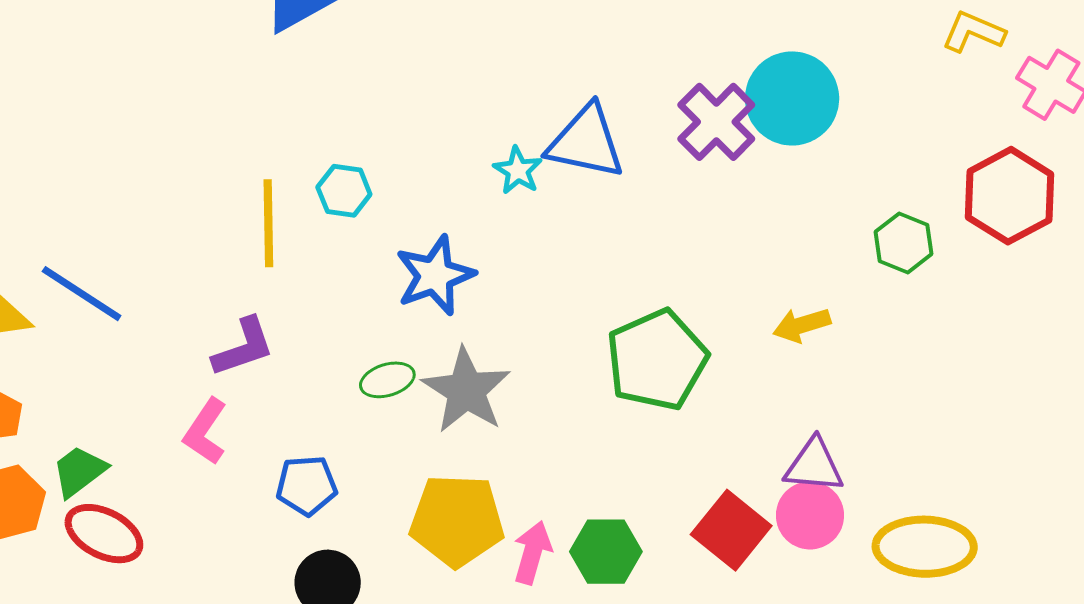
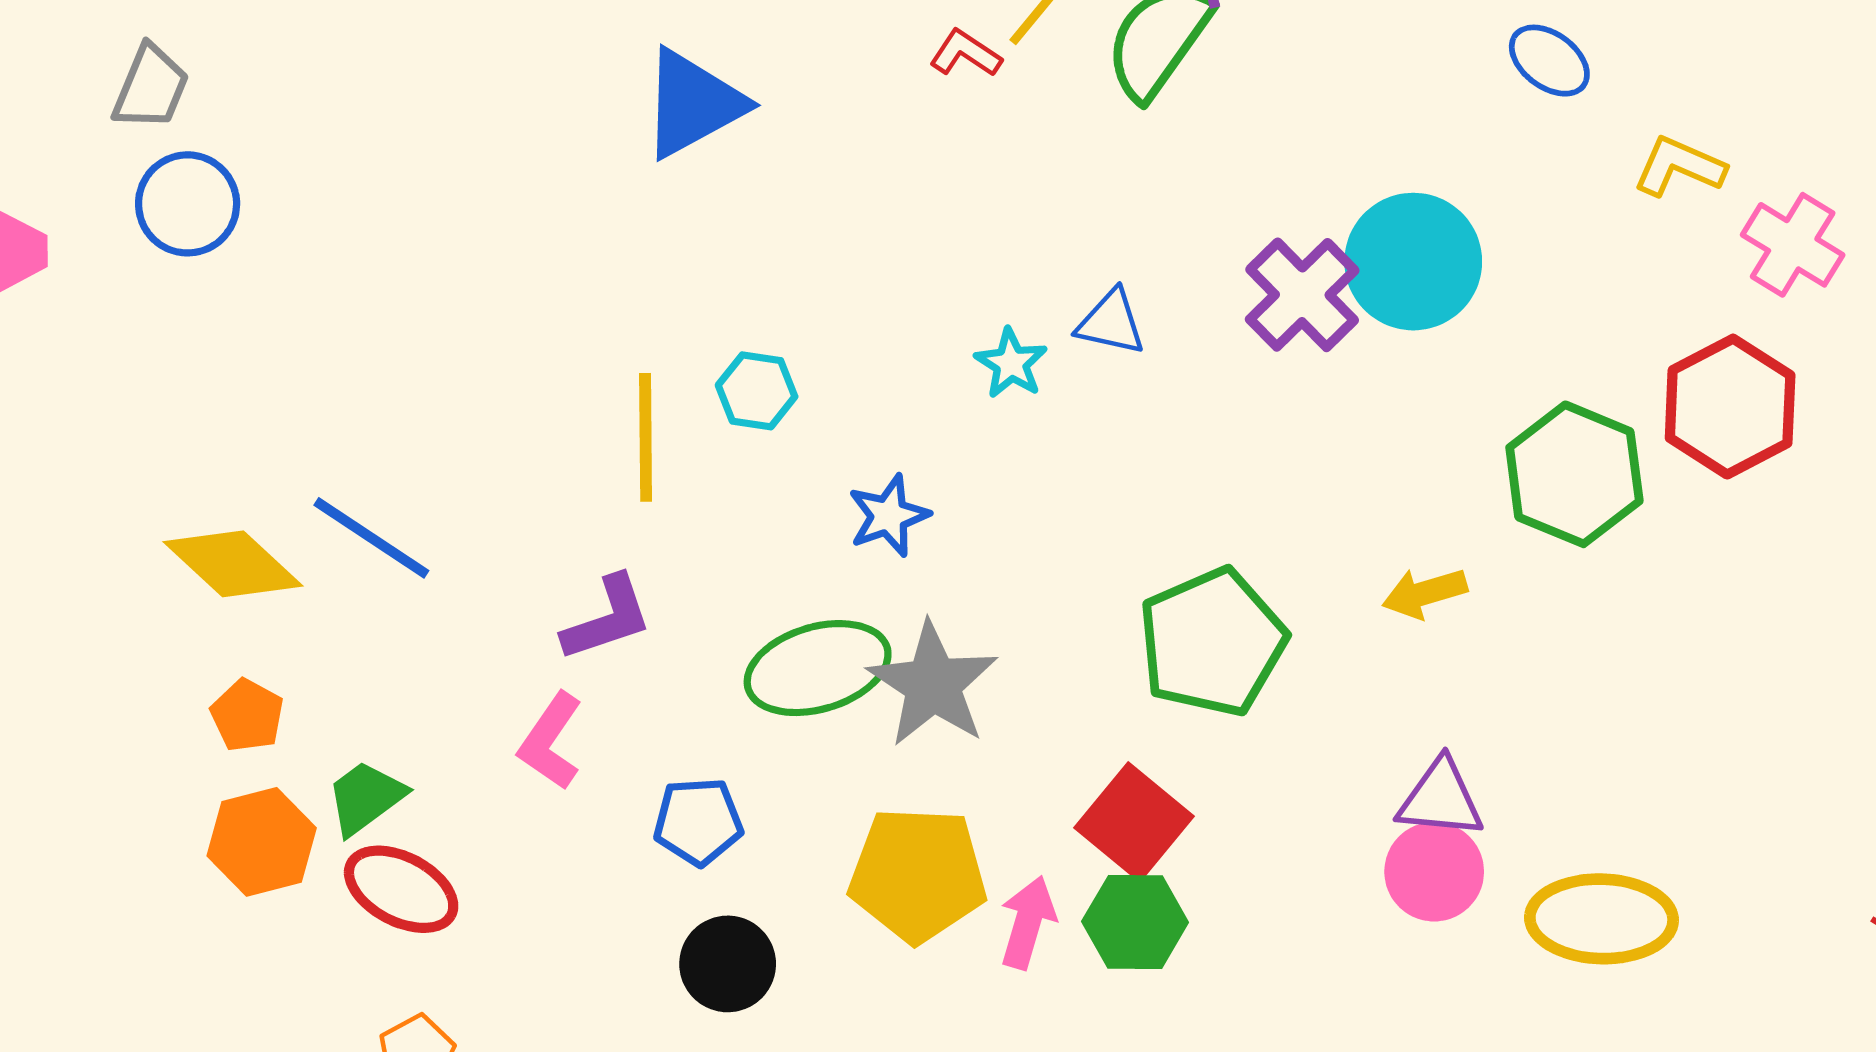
blue triangle: (586, 142) -> (1111, 322), size x0.6
green hexagon: (903, 243) -> (1574, 474), size x1.6
blue star: (435, 275) -> (889, 516), size x0.7
green ellipse: (387, 380) -> (818, 668), size x1.8
red square: (731, 530) -> (1134, 822), moved

